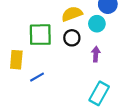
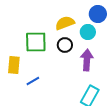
purple arrow: (96, 54) -> (87, 60), size x1.5

